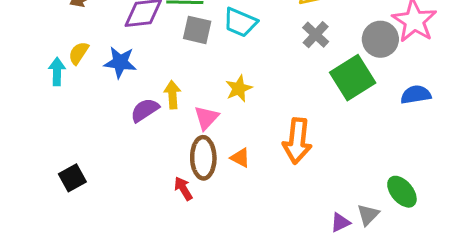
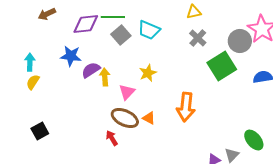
gray square: (197, 30) -> (121, 35), turned 36
yellow semicircle: (79, 53) -> (33, 82), moved
purple semicircle: (145, 110) -> (91, 70), moved
brown ellipse: (203, 158) -> (125, 118), turned -64

